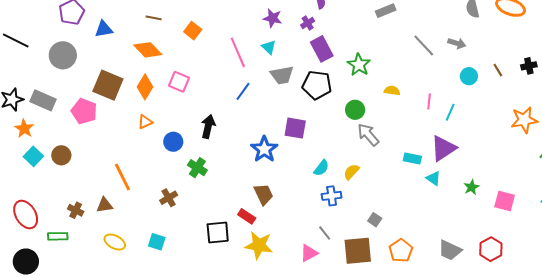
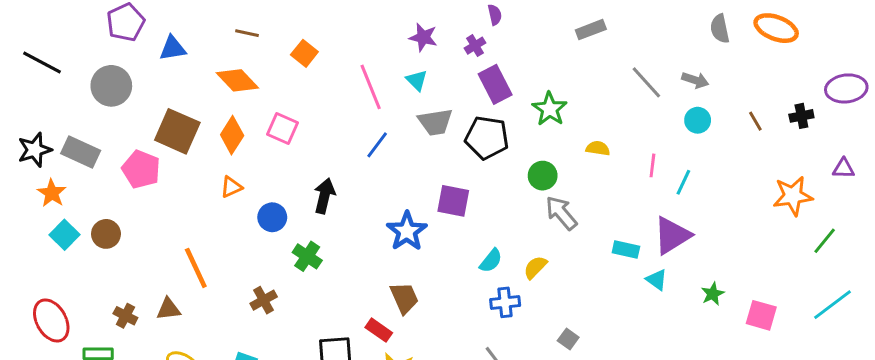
cyan circle: (469, 76) -> (698, 120), moved

